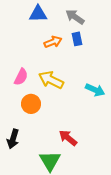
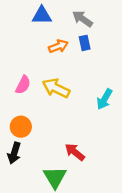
cyan arrow: (95, 90) -> (105, 99), turned 96
orange circle: (31, 104) -> (21, 127), moved

